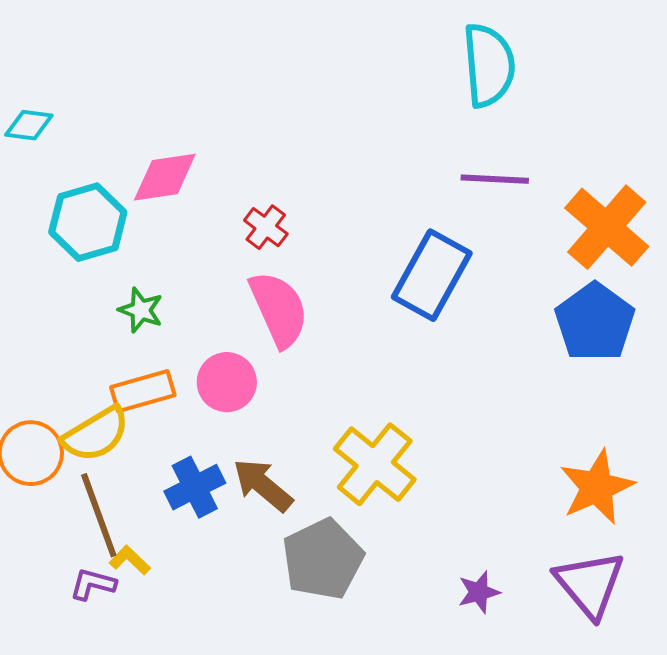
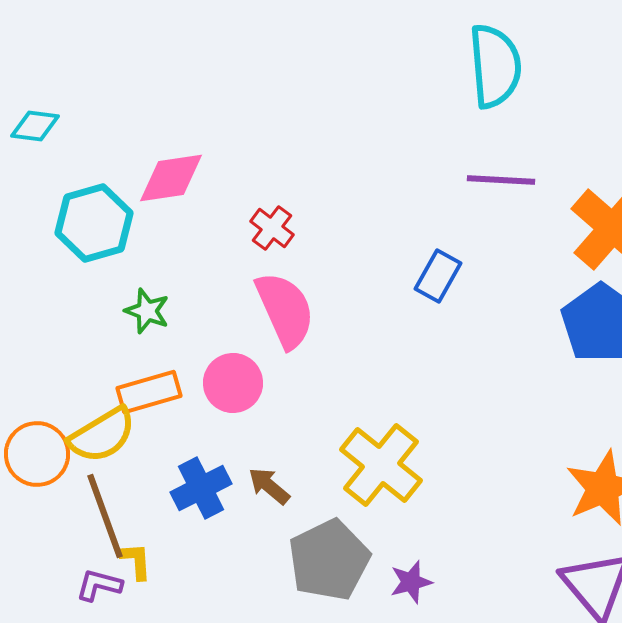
blue rectangle: (432, 275) -> (438, 276), size x0.6
brown arrow: (263, 485) -> (269, 486), size x0.7
yellow L-shape: (130, 560) -> (136, 561), turned 42
purple star: (479, 592) -> (411, 582), moved

